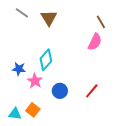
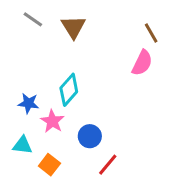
red line: (92, 91) -> (108, 165), moved
cyan triangle: (15, 114) -> (22, 145), moved

